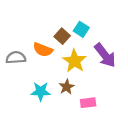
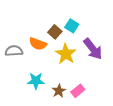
brown star: (67, 87) -> (59, 91), moved
pink rectangle: (88, 103) -> (78, 91), turned -32

